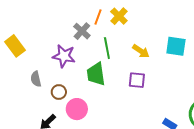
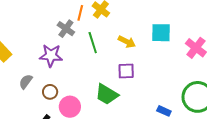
green trapezoid: (96, 74) -> (107, 94), moved, turned -45
gray semicircle: (36, 79) -> (26, 82), turned 56

